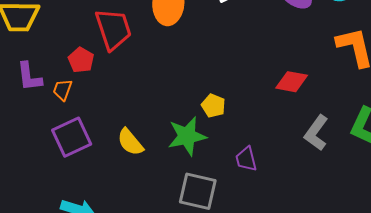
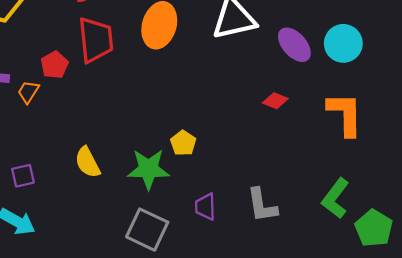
red diamond: (292, 82) -> (275, 101), moved, size x0.7
gray L-shape: (316, 133) -> (262, 205), moved, turned -57
purple square: (72, 137) -> (23, 176), moved, size x0.6

